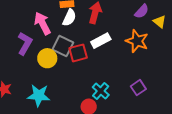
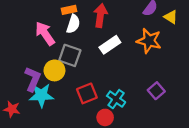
purple L-shape: (25, 43) -> (33, 79), moved
red square: (78, 53) -> (87, 93), moved
cyan star: (39, 95) -> (41, 95), moved

